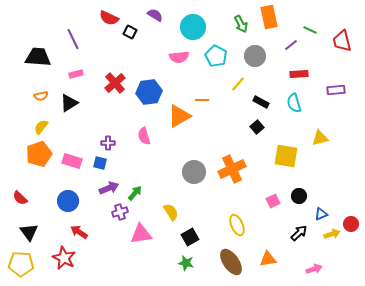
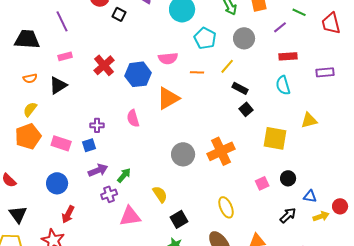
pink semicircle: (179, 57) -> (168, 58), moved
orange line: (202, 100) -> (197, 72), moved
black rectangle: (261, 102) -> (240, 88), moved
blue square: (100, 163) -> (89, 145), turned -32
blue triangle: (321, 214) -> (310, 196), turned 32
red arrow: (79, 232) -> (68, 214), turned -96

